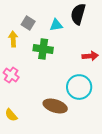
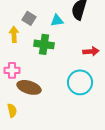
pink cross: (11, 75) -> (12, 70), turned -35
brown ellipse: (55, 106) -> (29, 87), moved
yellow semicircle: (11, 115) -> (12, 110), turned -152

